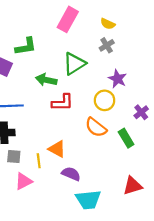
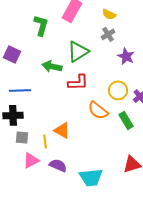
green L-shape: (26, 46) -> (41, 25), moved, turned -65
purple star: (117, 79) -> (126, 56), moved
yellow circle: (105, 100) -> (118, 90), moved
red L-shape: (62, 103) -> (78, 82), moved
purple semicircle: (71, 174) -> (58, 165), moved

